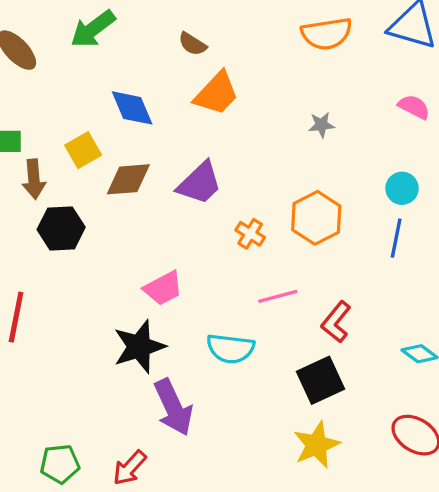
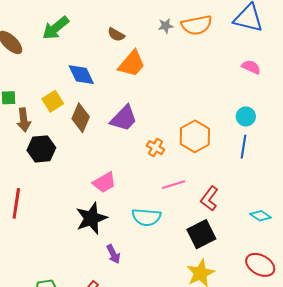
gray star: (321, 125) -> (166, 26), moved
brown diamond: (128, 179) -> (81, 118), turned -60
purple arrow: (173, 407) -> (113, 254), size x0.6

